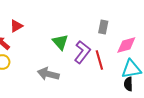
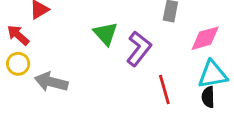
red line: (99, 60) -> (164, 89), moved
gray arrow: (48, 74) -> (51, 82), moved

